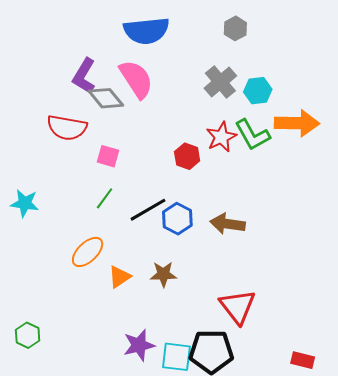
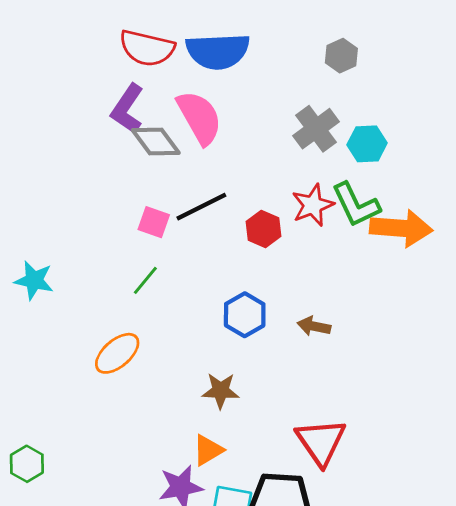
orange arrow: (297, 123) -> (401, 228), moved
red semicircle: (67, 128) -> (147, 48), moved
black line: (148, 210) -> (201, 207), moved
brown arrow: (228, 224) -> (314, 326), size x0.7
orange triangle: (119, 277) -> (208, 450), moved

